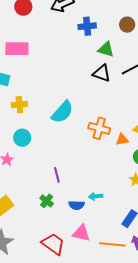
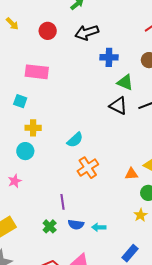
cyan semicircle: (62, 112) -> (75, 140), size x0.7
orange cross: (99, 128) -> (88, 168), moved, turned 35
cyan circle: (22, 138) -> (25, 151), moved
blue semicircle: (77, 205) -> (76, 225), moved

